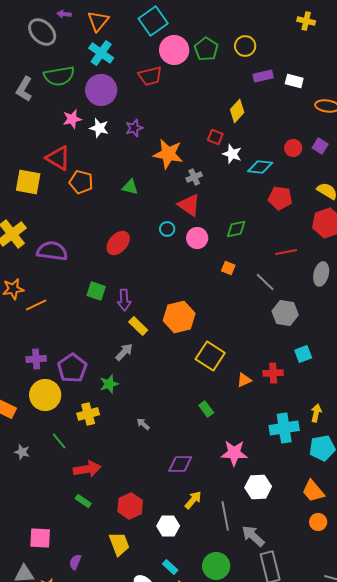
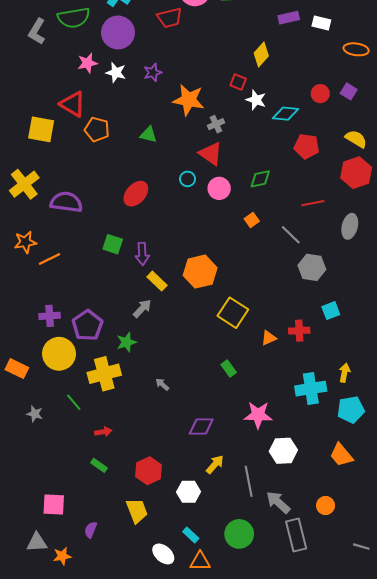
orange square: (228, 268) -> (252, 220), turned 32
yellow cross: (88, 414) -> (104, 374), size x1.4
red arrow: (87, 469) -> (103, 432), size x0.6
orange circle: (318, 522) -> (326, 505), moved

